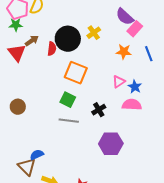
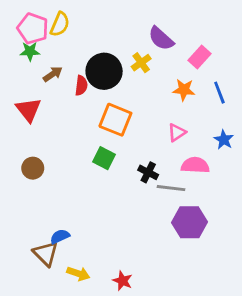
purple semicircle: (125, 17) -> (161, 38), moved
red triangle: (17, 53) -> (28, 110), moved
blue star: (135, 87) -> (224, 140), moved
black cross: (99, 110) -> (148, 172), turned -32
gray line: (69, 121) -> (171, 188), moved
purple hexagon: (111, 144) -> (190, 222), moved

